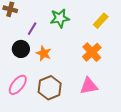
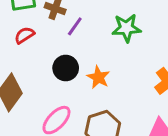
purple line: (32, 29) -> (75, 26), moved

